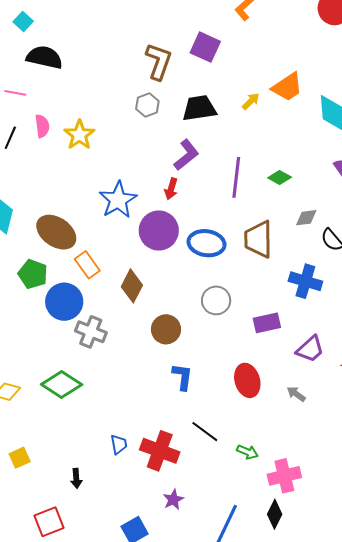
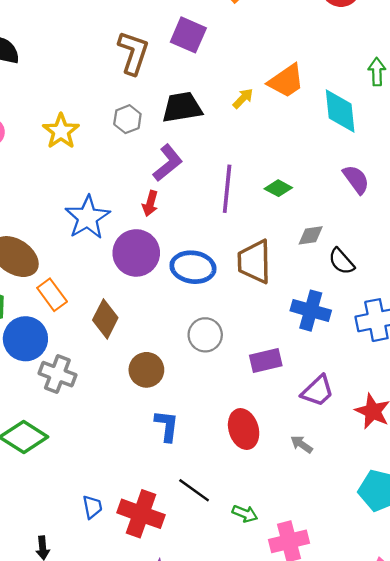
gray hexagon: (147, 105) -> (127, 119), moved
yellow star: (79, 135) -> (61, 131), moved

